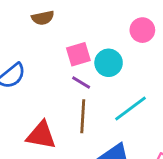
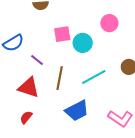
purple line: (81, 82) -> (37, 60), moved

